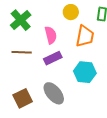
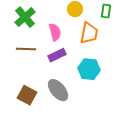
brown square: (23, 98) -> (27, 95), turned -36

